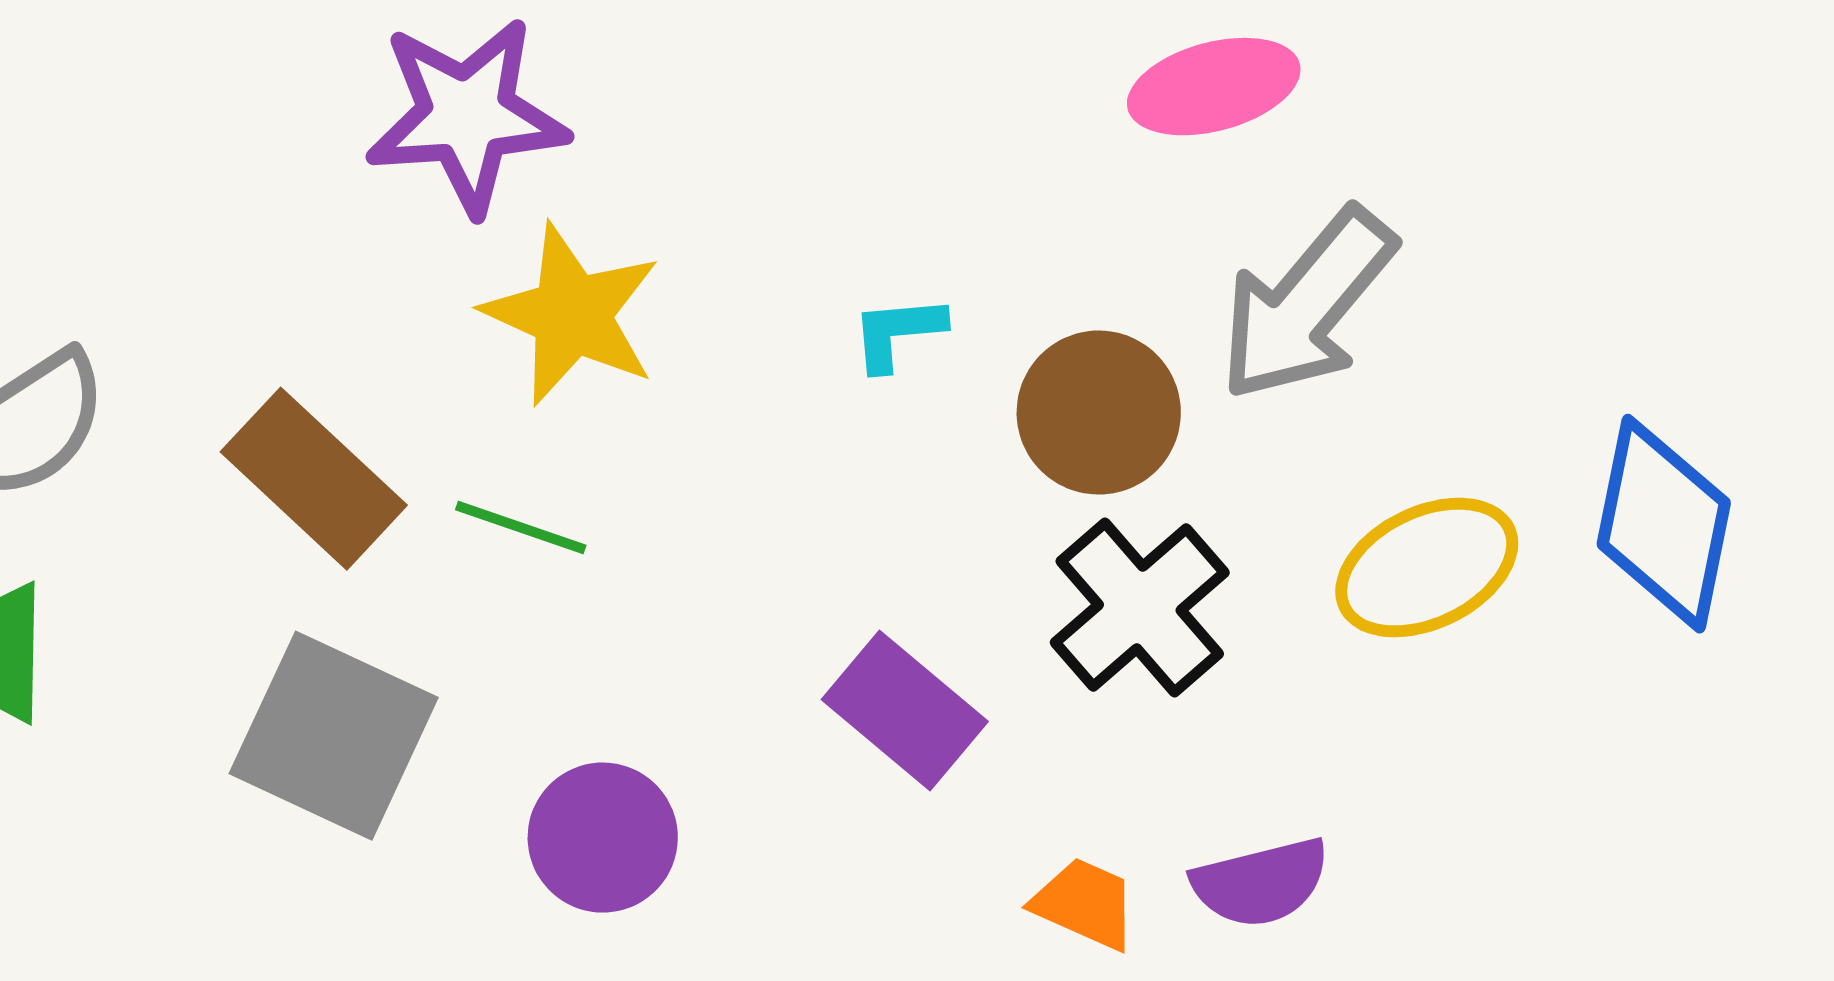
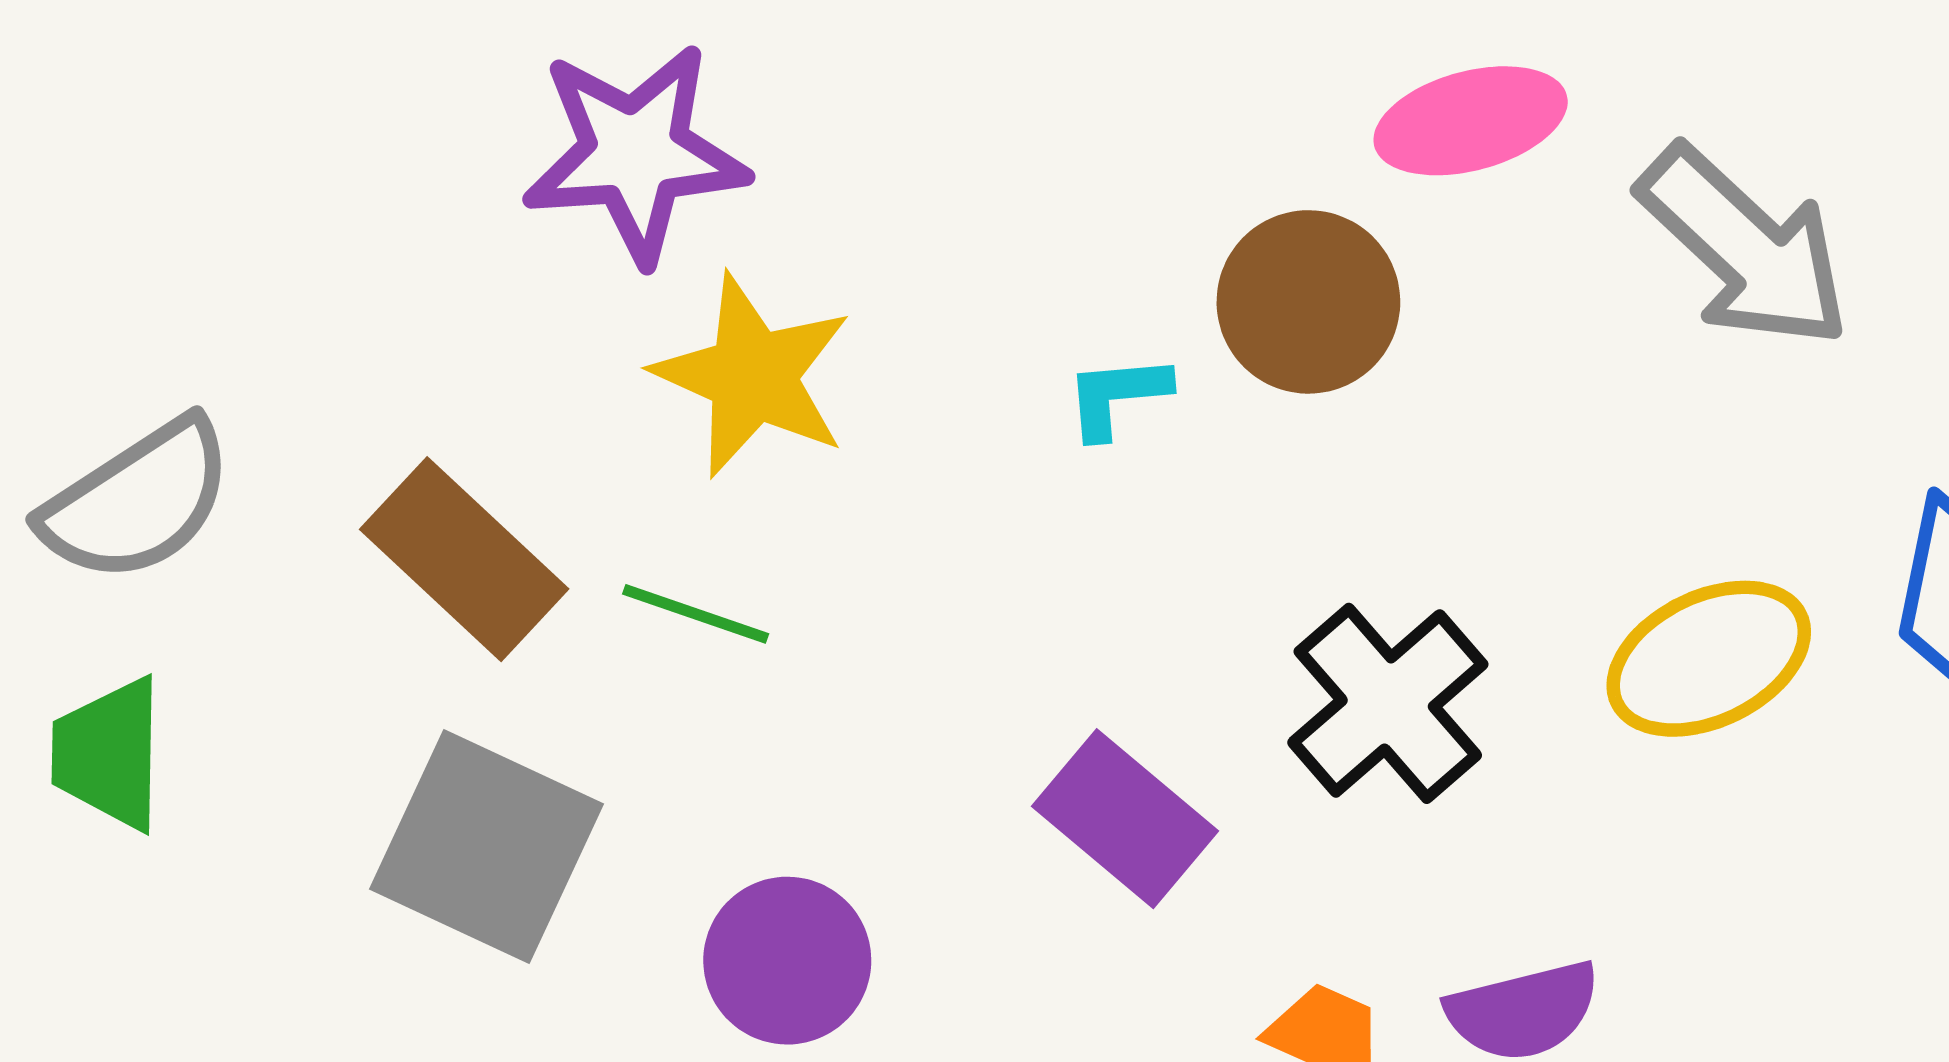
gray arrow: (1307, 305) -> (1745, 247), moved, turned -87
brown circle: (1099, 413) -> (1308, 302), moved

